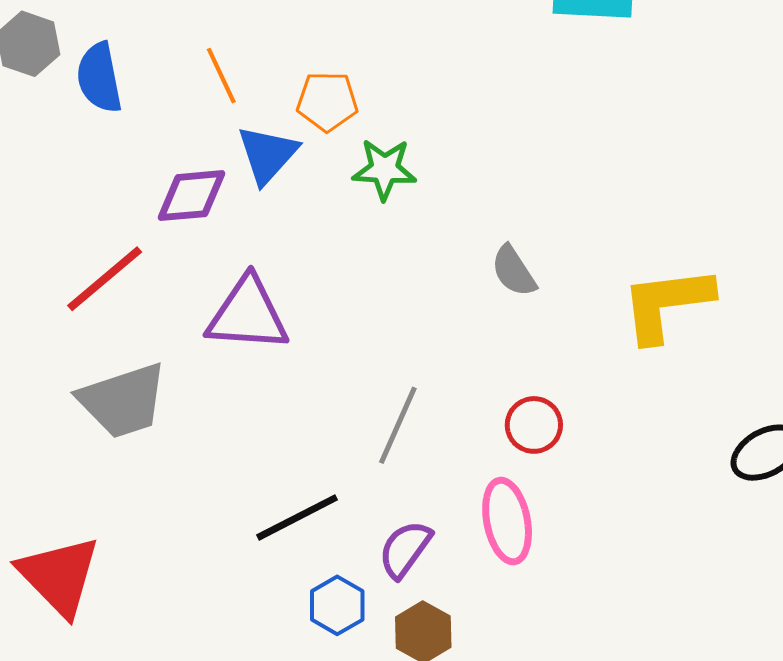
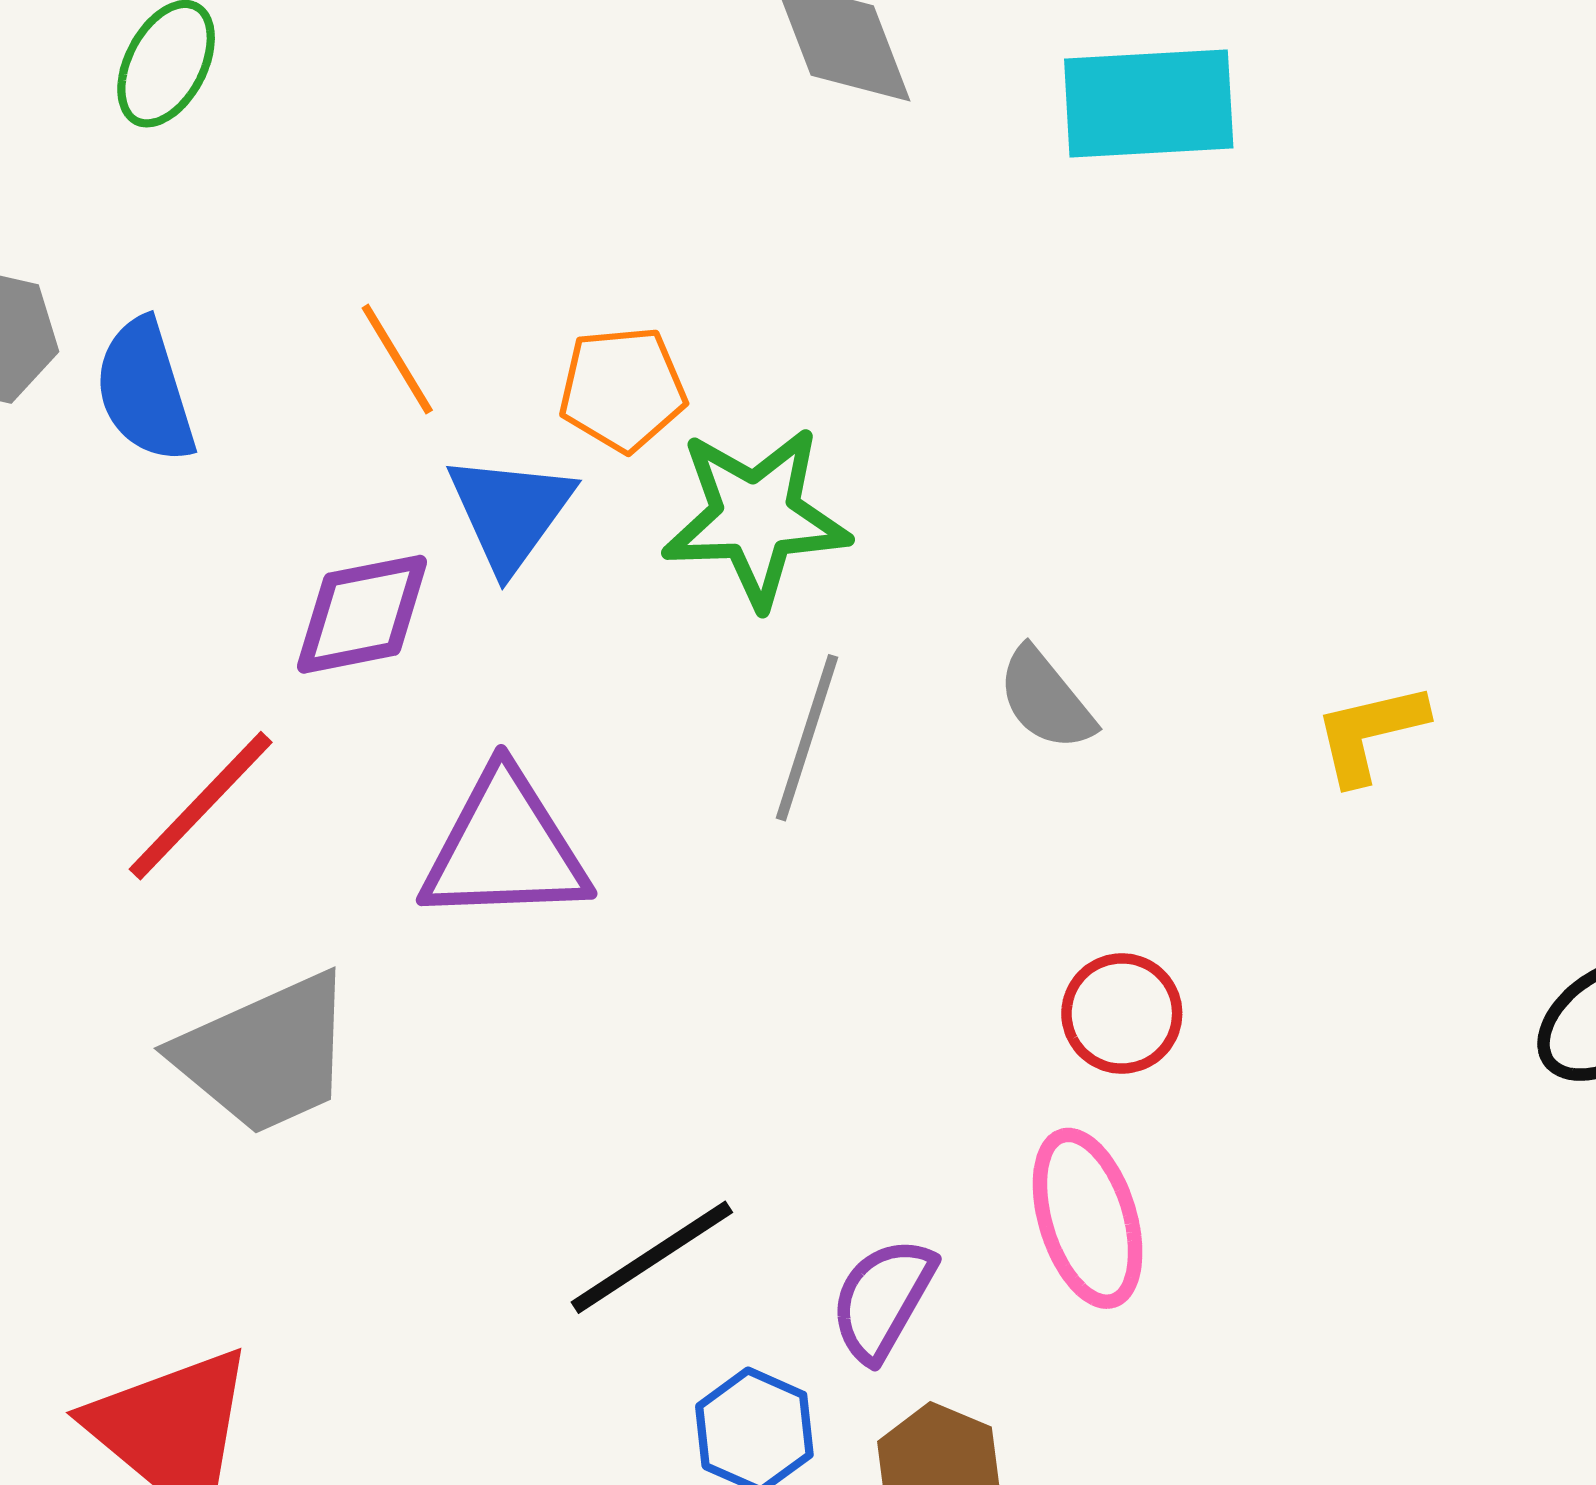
green star: (384, 169) -> (756, 517), size x1.4
yellow L-shape: (667, 304) -> (1370, 733), size x0.6
gray line: (398, 425) -> (807, 738), moved

